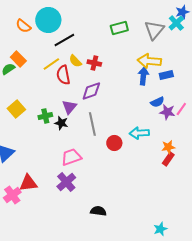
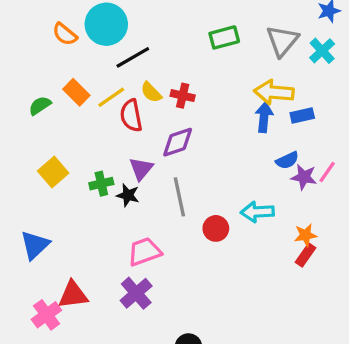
cyan cross: (176, 23) -> (322, 51), moved
orange rectangle: (18, 59) -> (76, 92), moved

